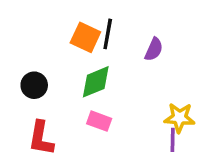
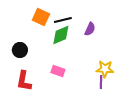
black line: (108, 34) -> (63, 20), turned 66
orange square: (85, 37) -> (41, 17), moved
green diamond: (96, 82) -> (61, 35), moved

